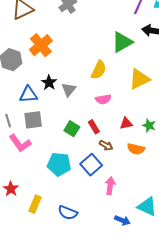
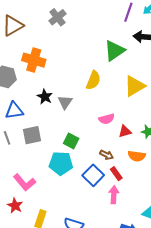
orange cross: (41, 45) -> (34, 60), turned -30
blue triangle: (28, 95) -> (14, 111), moved
pink semicircle: (103, 99) -> (107, 119), moved
red rectangle: (94, 127) -> (116, 174), moved
pink L-shape: (20, 143) -> (24, 182), moved
cyan pentagon: (59, 164) -> (61, 163), moved

